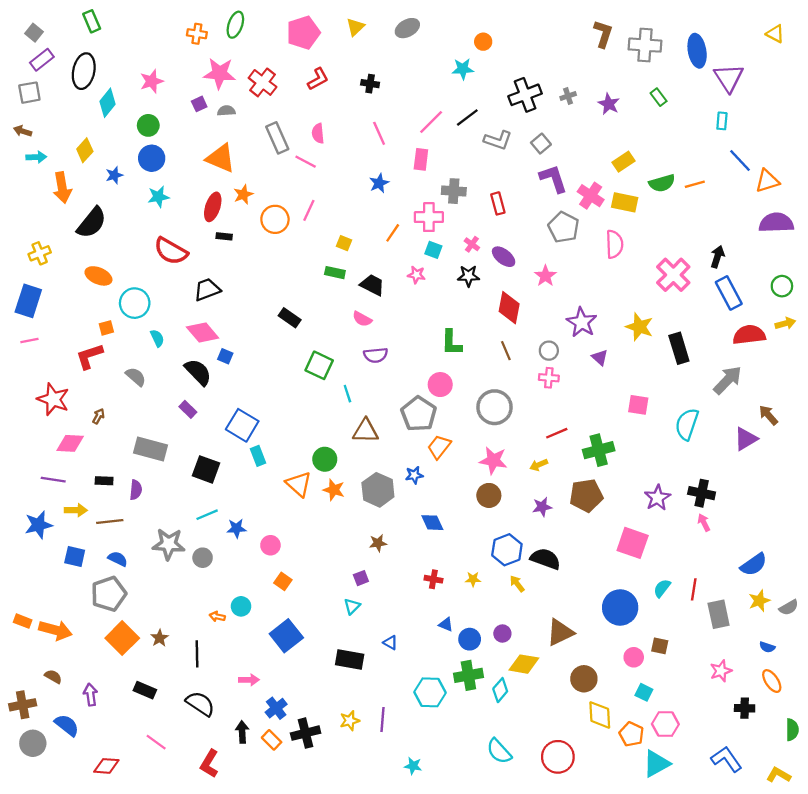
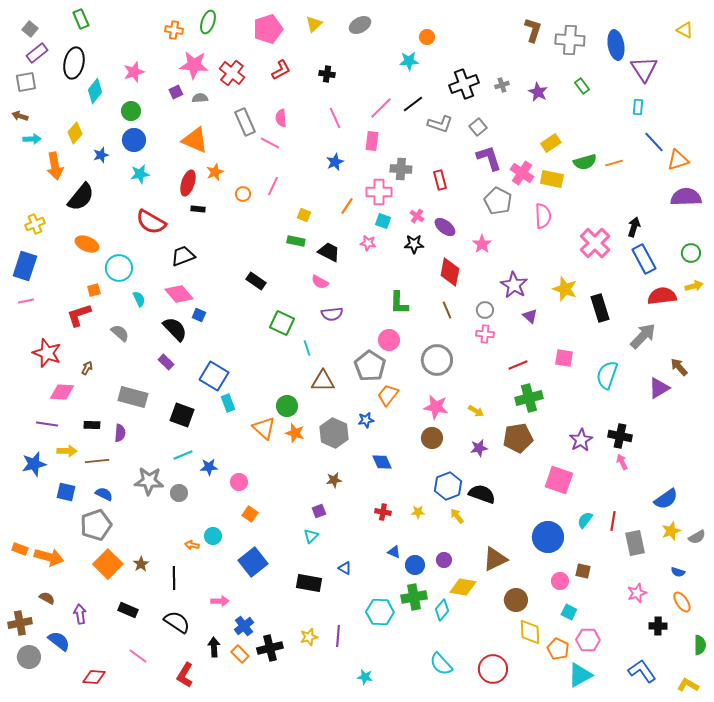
orange circle: (275, 219) -> (243, 194), size x0.6
red line: (557, 433) -> (518, 365), moved
yellow arrow: (539, 465) -> (476, 411), turned -126

